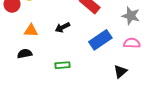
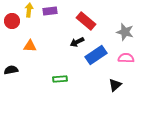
black arrow: (62, 27) -> (77, 42), moved
black semicircle: (25, 54) -> (11, 70), moved

